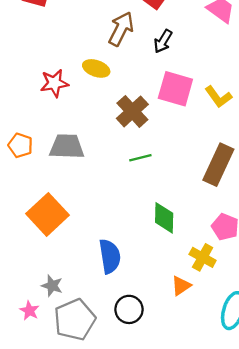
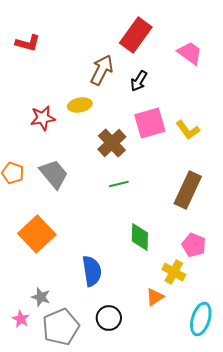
yellow ellipse: (96, 68) -> (80, 105), turned -30
pink square: (175, 89) -> (150, 123), turned -32
gray trapezoid: (67, 147) -> (54, 174), turned 48

